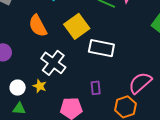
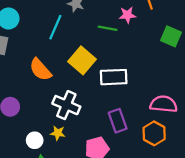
pink semicircle: (140, 83) -> (164, 104), turned 60
purple rectangle: (96, 88) -> (118, 121), size x1.5

